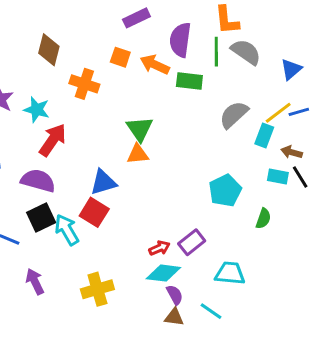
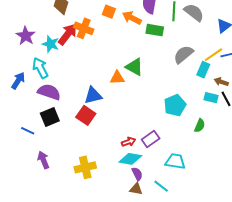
green triangle: (140, 129) -> (134, 67), moved, turned -30
red arrow: (53, 140) -> (68, 34), moved
cyan arrow: (67, 230) -> (40, 68), moved

